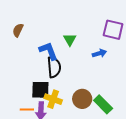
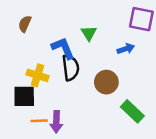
black square: (40, 90) -> (24, 96), moved
yellow cross: (53, 99) -> (38, 75), moved
brown circle: (82, 99) -> (106, 82), moved

